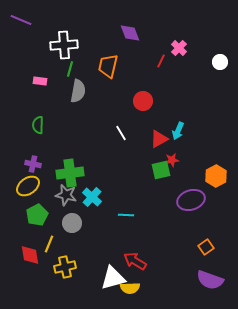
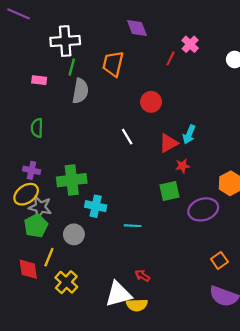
green square: (161, 170) -> (169, 191), moved
gray star: (66, 195) -> (40, 207), moved
cyan cross: (92, 197) -> (96, 206), turned -30
red arrow: (135, 261) -> (142, 276), size x0.6
yellow cross: (65, 267) -> (66, 282), turned -35

